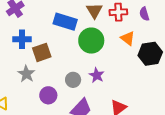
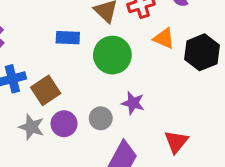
blue rectangle: (65, 22) -> (68, 38), size x0.7
purple circle: (48, 95) -> (64, 124), moved

